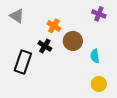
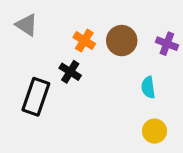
purple cross: (99, 14) -> (167, 44), moved
brown circle: (73, 41) -> (122, 41), moved

